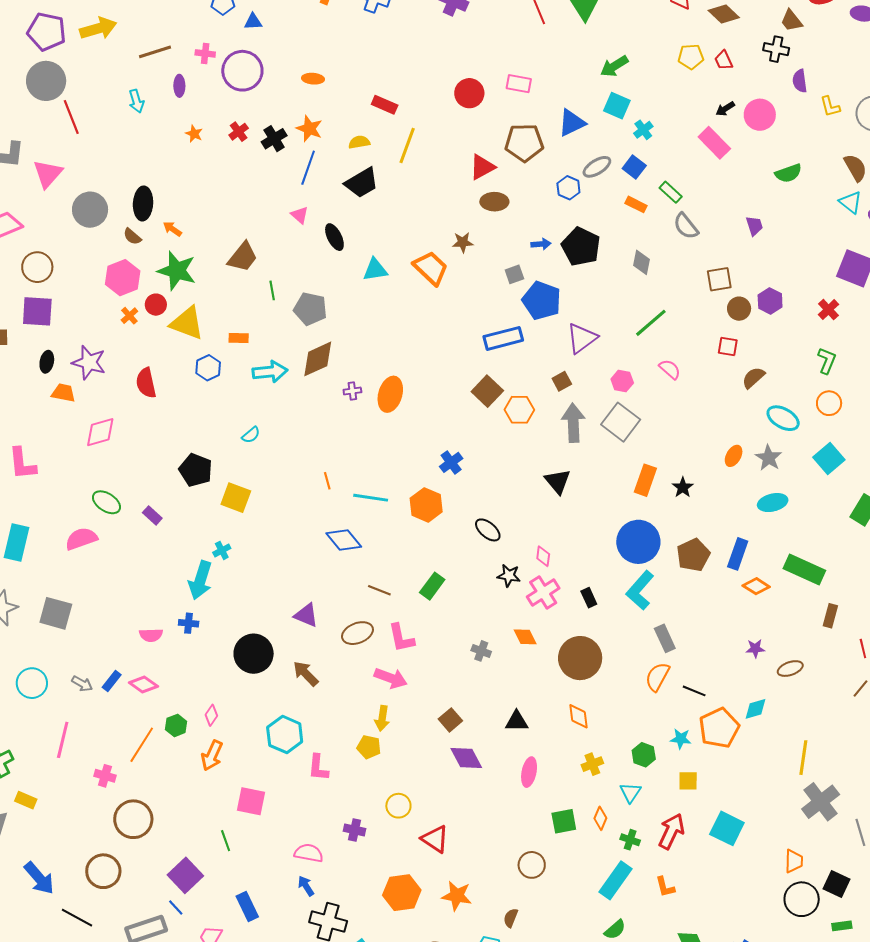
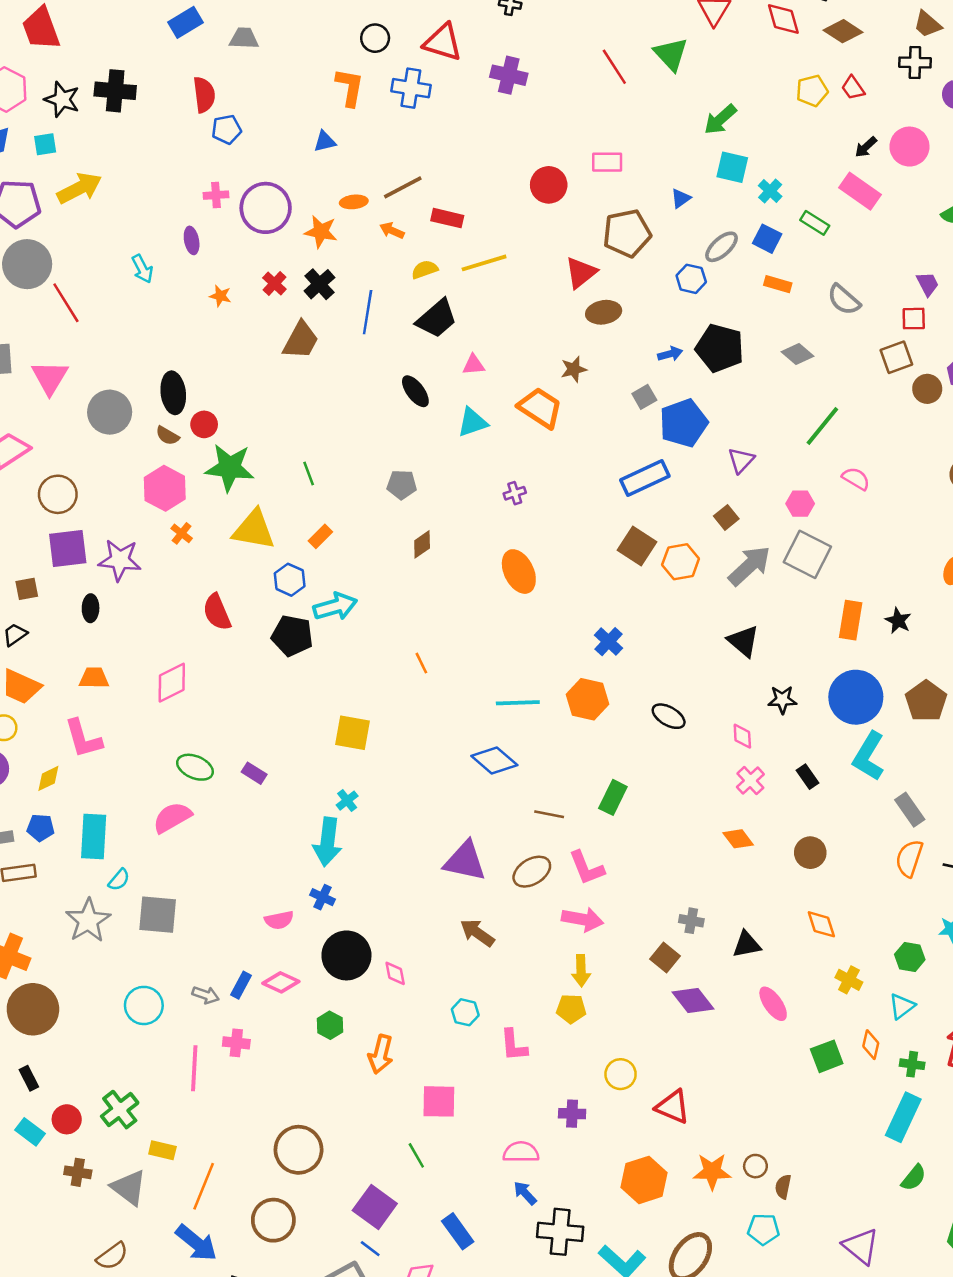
blue triangle: (253, 22) -> (325, 141), moved
brown line: (155, 52) -> (403, 187), moved
blue triangle: (572, 123) -> (681, 198), size x0.6
orange star: (309, 129) -> (321, 232), moved
yellow line: (407, 146) -> (484, 263), turned 63
green rectangle: (671, 192) -> (815, 223), moved
pink triangle: (300, 215) -> (474, 365), moved, turned -36
orange arrow: (172, 229) -> (392, 231), moved
brown trapezoid: (243, 257) -> (301, 340), moved
gray diamond: (642, 262) -> (797, 354), turned -50
green line: (272, 290) -> (309, 473), moved
blue pentagon: (542, 301) -> (684, 423), turned -30
red circle: (156, 305) -> (204, 424), moved
gray pentagon: (310, 309) -> (402, 485), size x0.7
orange rectangle: (239, 338) -> (320, 536), turned -36
purple triangle: (582, 338) -> (741, 460), size x0.7
red square: (728, 347) -> (914, 319), moved
brown diamond: (318, 359) -> (422, 544), size x0.6
purple star: (89, 362) -> (120, 560), moved
cyan arrow: (270, 372) -> (335, 607), moved
purple cross: (352, 391) -> (515, 493), moved
orange trapezoid: (63, 393) -> (94, 678), moved
orange ellipse: (390, 394) -> (519, 572), turned -32
gray arrow: (573, 423) -> (749, 566), turned 60
cyan semicircle: (251, 435) -> (119, 880), moved
black pentagon: (196, 470) -> (292, 636), moved
orange line: (327, 481) -> (421, 663), moved
black star: (509, 576) -> (782, 700), moved
pink cross: (543, 593) -> (750, 781), size x0.7
purple triangle: (306, 615) -> (465, 861), size x1.4
blue cross: (189, 623) -> (323, 897), turned 30
gray cross: (481, 651) -> (691, 921), moved
black circle: (254, 654) -> (346, 955), moved
brown circle: (580, 658) -> (810, 853), size x0.6
pink diamond: (211, 715) -> (395, 973), moved, turned -35
cyan hexagon: (285, 735) -> (465, 1012), size x0.6
orange line: (142, 745) -> (204, 1186), moved
yellow cross: (592, 764) -> (849, 980), turned -30
pink ellipse: (529, 772) -> (773, 1004), turned -36
pink cross: (105, 776) -> (236, 1043), moved
cyan triangle: (630, 792) -> (902, 1006), turned 30
brown circle: (532, 865) -> (755, 1166), moved, size x0.7

